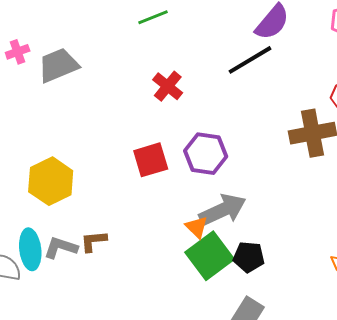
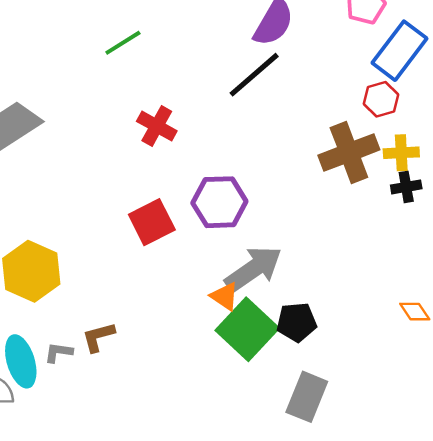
gray L-shape: (61, 248) -> (59, 352), size x0.7

